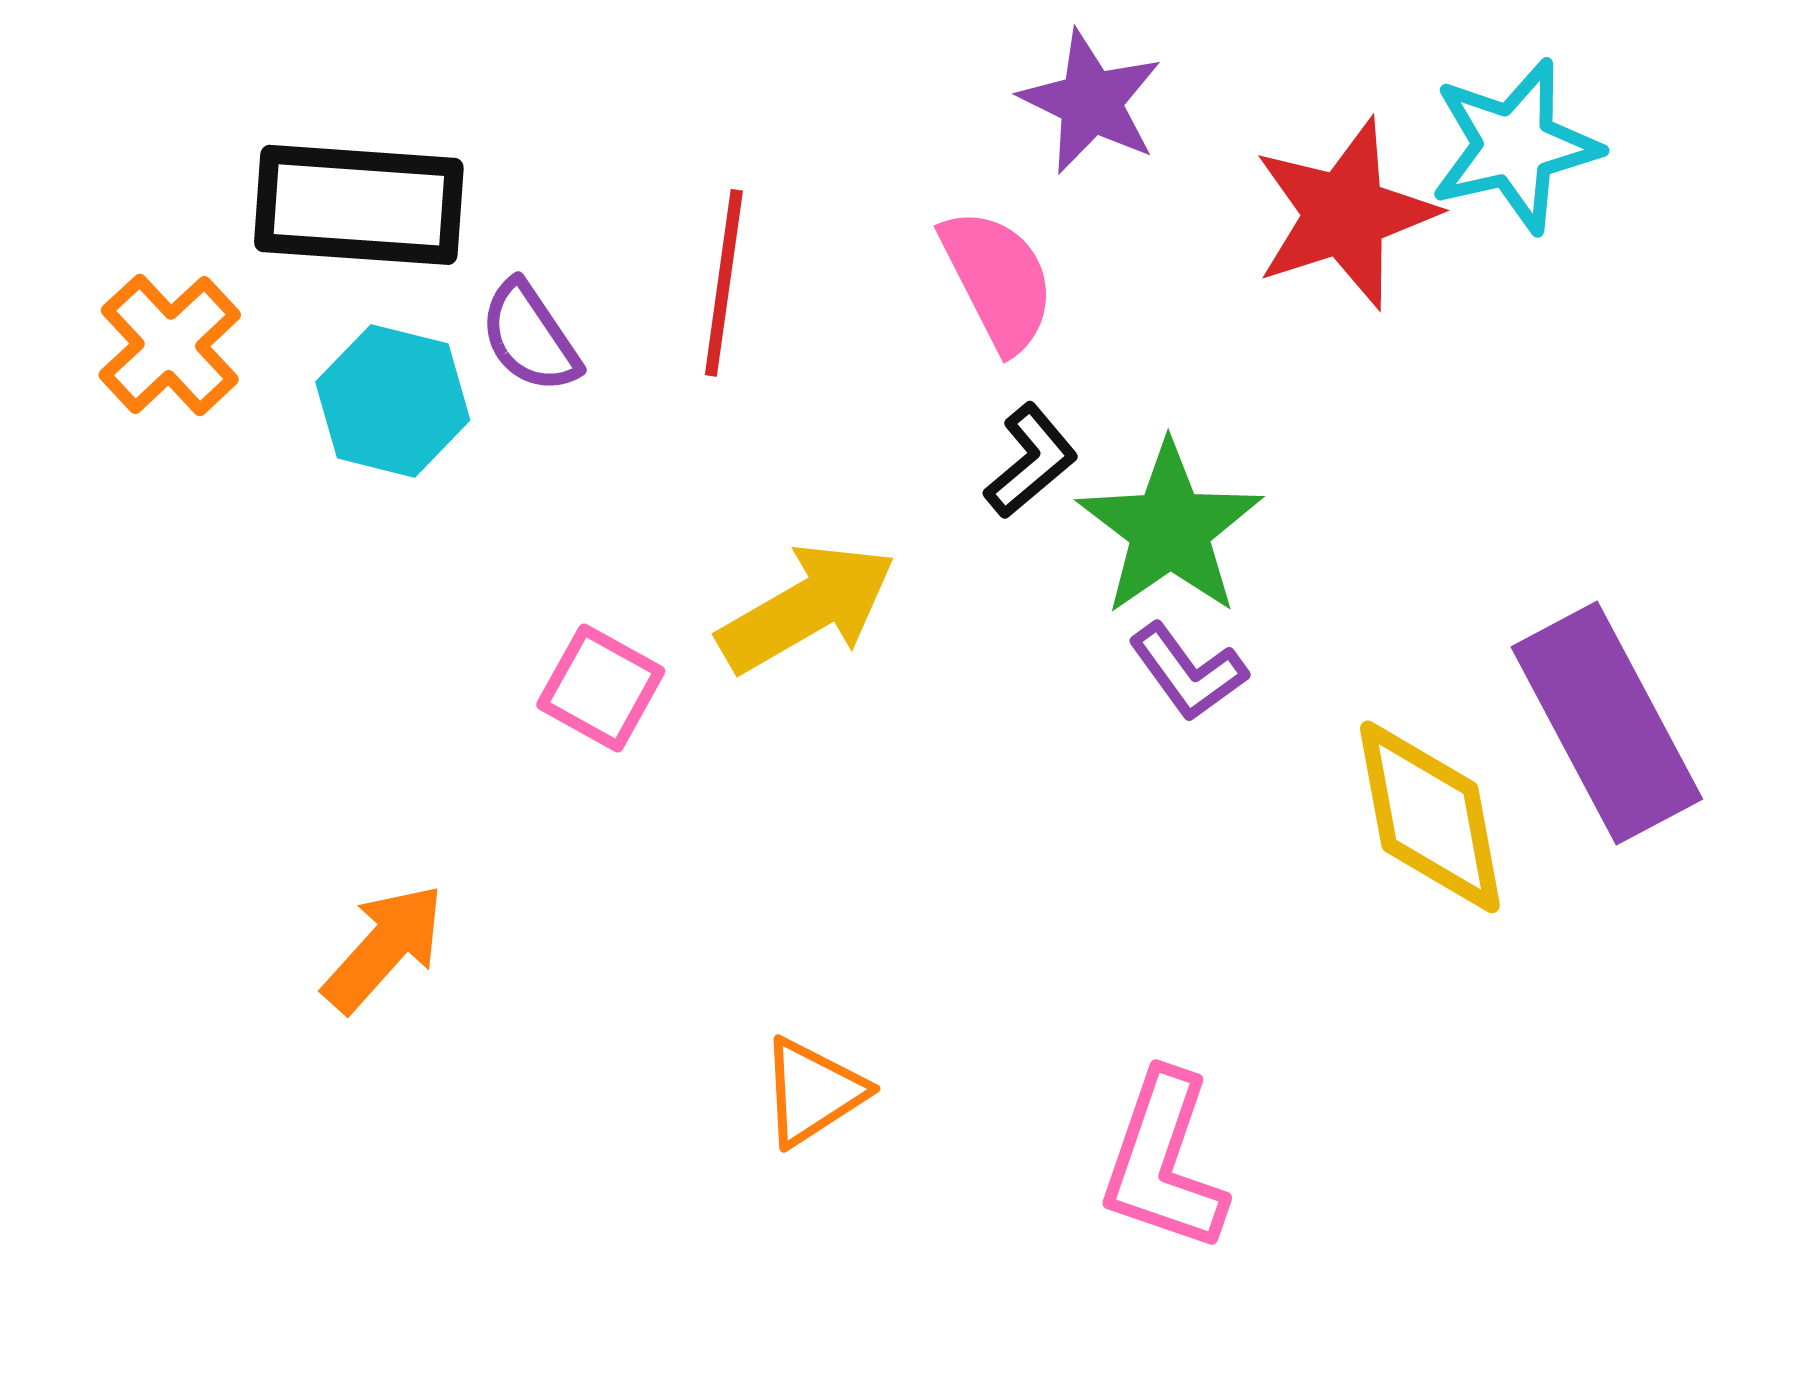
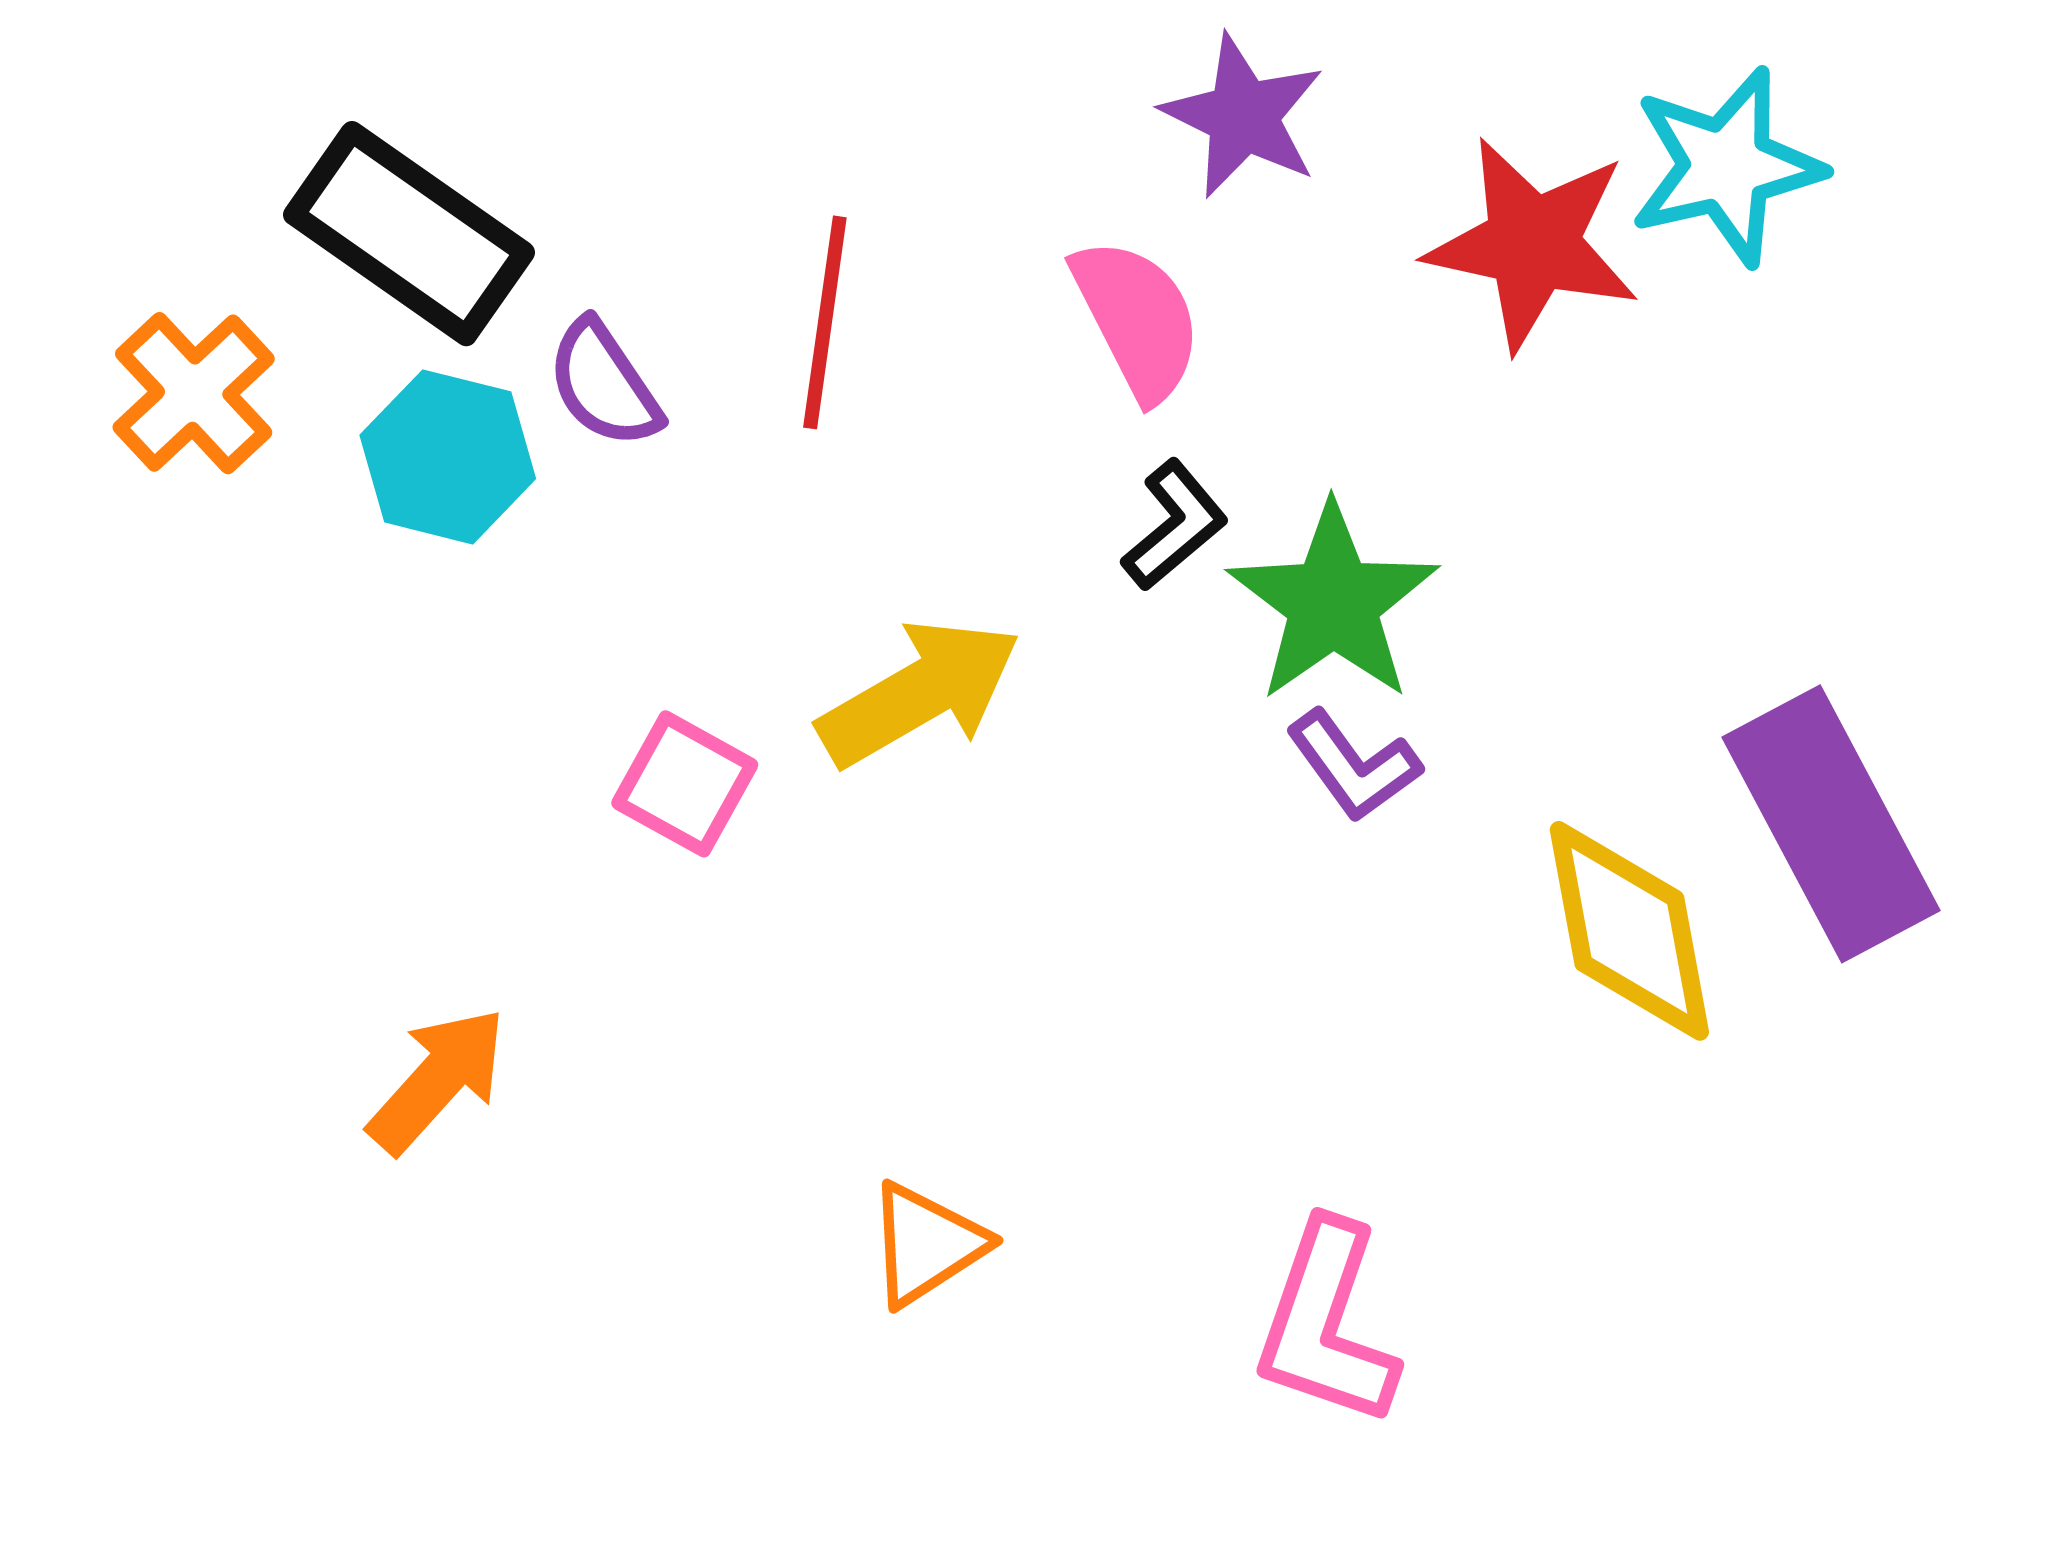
black rectangle: (359, 205) -> (409, 234), turned 31
red star: (1345, 214) -> (1532, 244), turned 30

